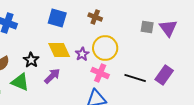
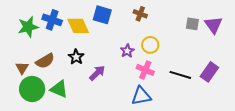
yellow circle: (105, 48) -> (150, 45), size x0.7
yellow diamond: (59, 50) -> (78, 26), moved
green triangle: (20, 82) -> (59, 89), moved

